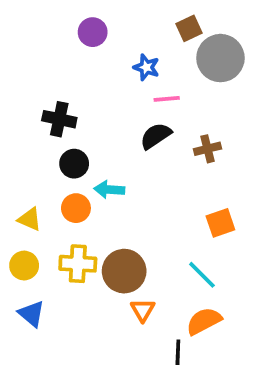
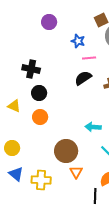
cyan arrow: (109, 190) -> (93, 127), moved
yellow triangle: (30, 219) -> (14, 106), moved
yellow cross: (78, 264) -> (41, 180), moved

